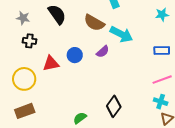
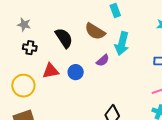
black semicircle: (57, 14) -> (64, 38), moved
cyan arrow: (121, 34) -> (122, 44), turned 75
blue circle: (75, 55) -> (76, 72), moved

